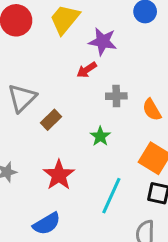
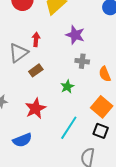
purple star: (103, 41) -> (75, 35), moved
red arrow: (87, 70) -> (36, 39), moved, turned 120

